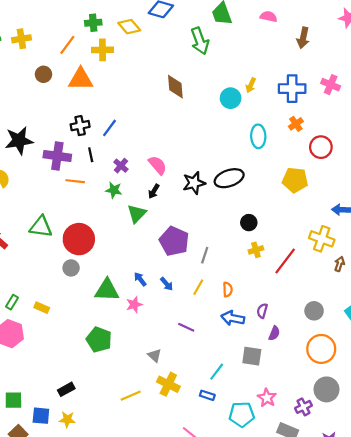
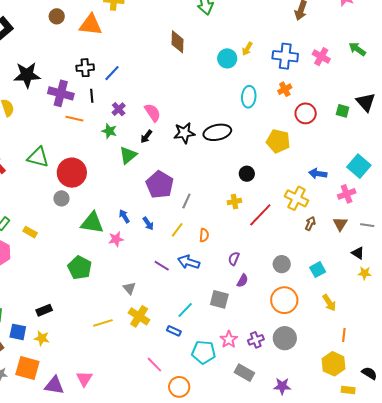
black circle: (249, 223) -> (247, 174), moved
blue arrow: (233, 318) -> (189, 262), moved
purple cross: (303, 407) -> (256, 340), moved

